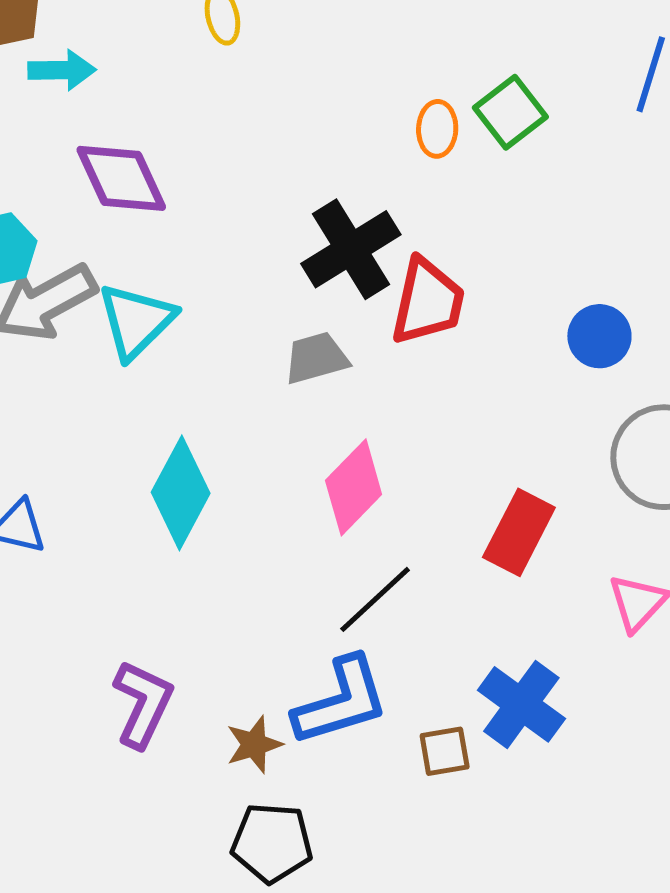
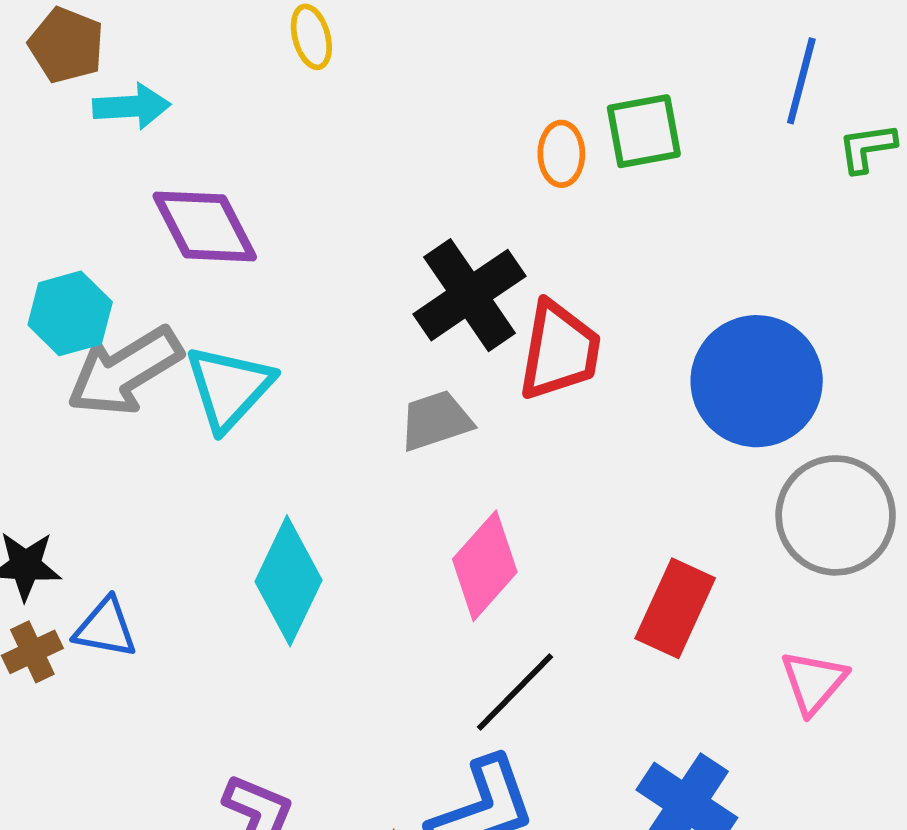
green square: (510, 112) -> (644, 131), turned 30
blue circle: (599, 336) -> (757, 381), size x1.8

